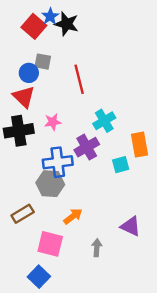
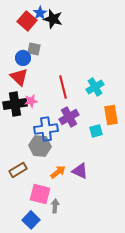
red line: (79, 79) -> (63, 87), moved
cyan cross: (104, 121) -> (95, 87), moved
pink star: (53, 122) -> (31, 101), moved
purple triangle: (131, 226) -> (80, 171), moved
gray arrow: (97, 248) -> (55, 206), moved

